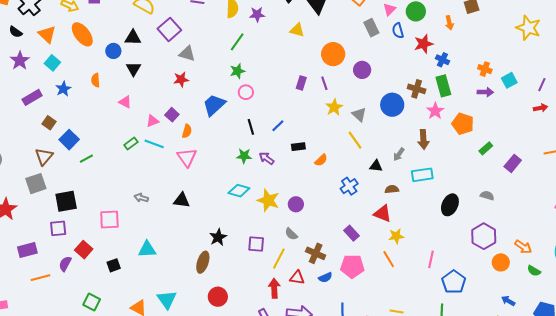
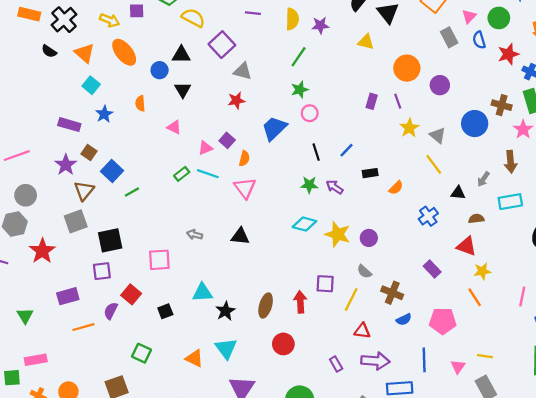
purple star: (20, 61) -> (66, 165), moved
purple rectangle: (32, 97) -> (69, 125), turned 48
black star: (218, 237) -> (225, 311), moved
pink pentagon: (352, 266) -> (443, 321), moved
red triangle: (297, 278) -> (362, 331), moved
red arrow: (274, 288) -> (300, 302), moved

